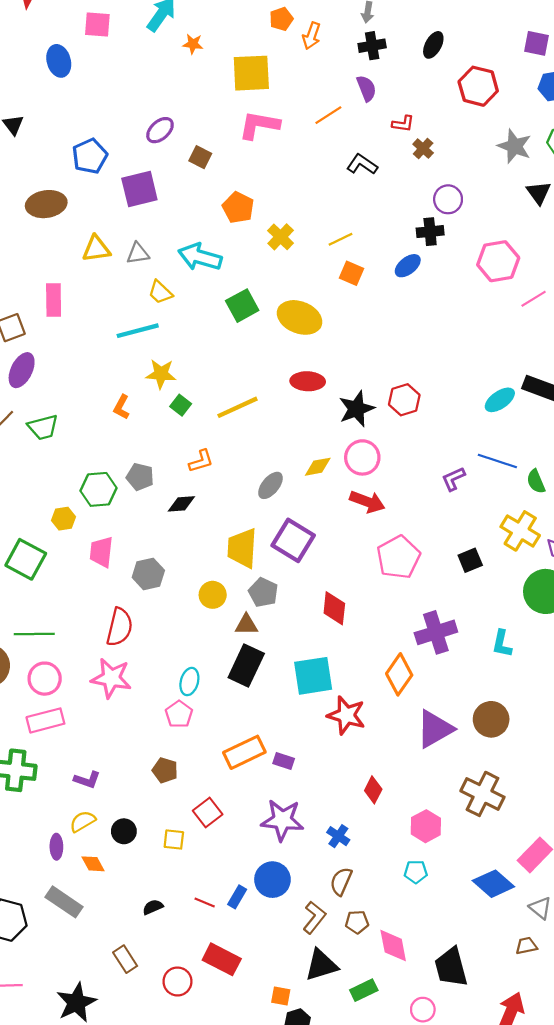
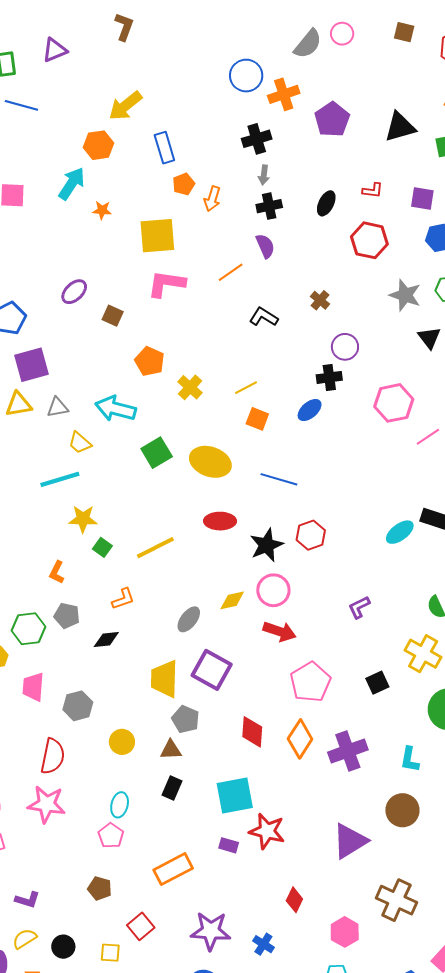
red L-shape: (403, 124) -> (373, 190), moved
purple square: (139, 189) -> (32, 365), moved
orange L-shape: (121, 407) -> (57, 572), moved
blue line: (497, 461) -> (279, 479), moved
yellow circle: (213, 595) -> (122, 742), moved
black rectangle: (246, 665) -> (172, 788), size x0.6
orange diamond: (399, 674) -> (300, 739), moved
brown circle: (491, 719) -> (402, 810), moved
purple rectangle: (284, 761) -> (229, 845), moved

